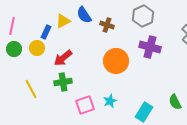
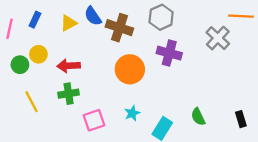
brown cross: (107, 25) -> (119, 28), size x1.6
blue rectangle: (46, 32) -> (35, 20), moved
green circle: (14, 49) -> (20, 65), moved
red arrow: (63, 58) -> (69, 66), turned 36
cyan star: (110, 101) -> (132, 113), moved

